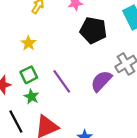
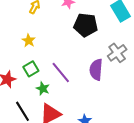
purple semicircle: (101, 81) -> (96, 70), turned -35
green star: (32, 97) -> (43, 89), moved

